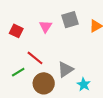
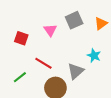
green line: (18, 72) -> (20, 77), moved
cyan star: (84, 84) -> (94, 56), moved

